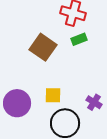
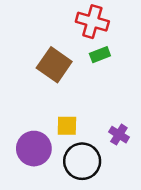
purple circle: (17, 103) -> (34, 149), moved

